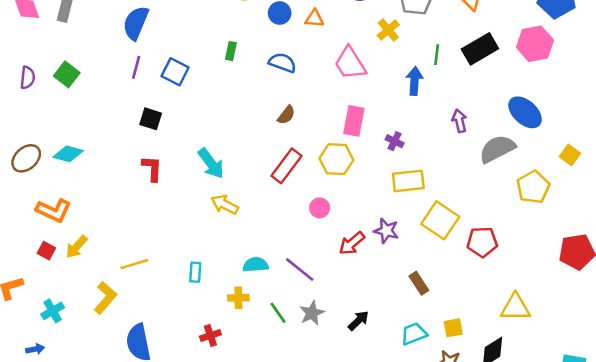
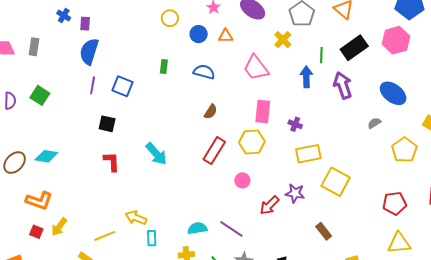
purple arrow: (459, 121) -> (343, 85), moved, size x1.5
gray semicircle: (497, 149) -> (374, 123), size x0.5
yellow arrow: (225, 205) -> (136, 218), moved
red pentagon: (482, 242) -> (394, 203), moved

